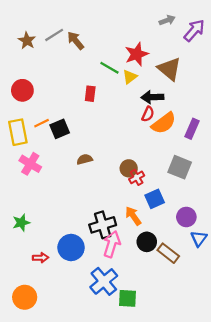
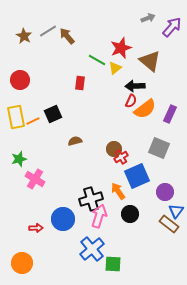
orange line: (42, 123) -> (33, 121), moved
pink cross: (30, 164) -> (35, 179), moved
blue square: (155, 199) -> (137, 176), size x1.4
green star: (21, 223) -> (19, 159), moved
brown rectangle: (168, 253) -> (169, 224), moved

